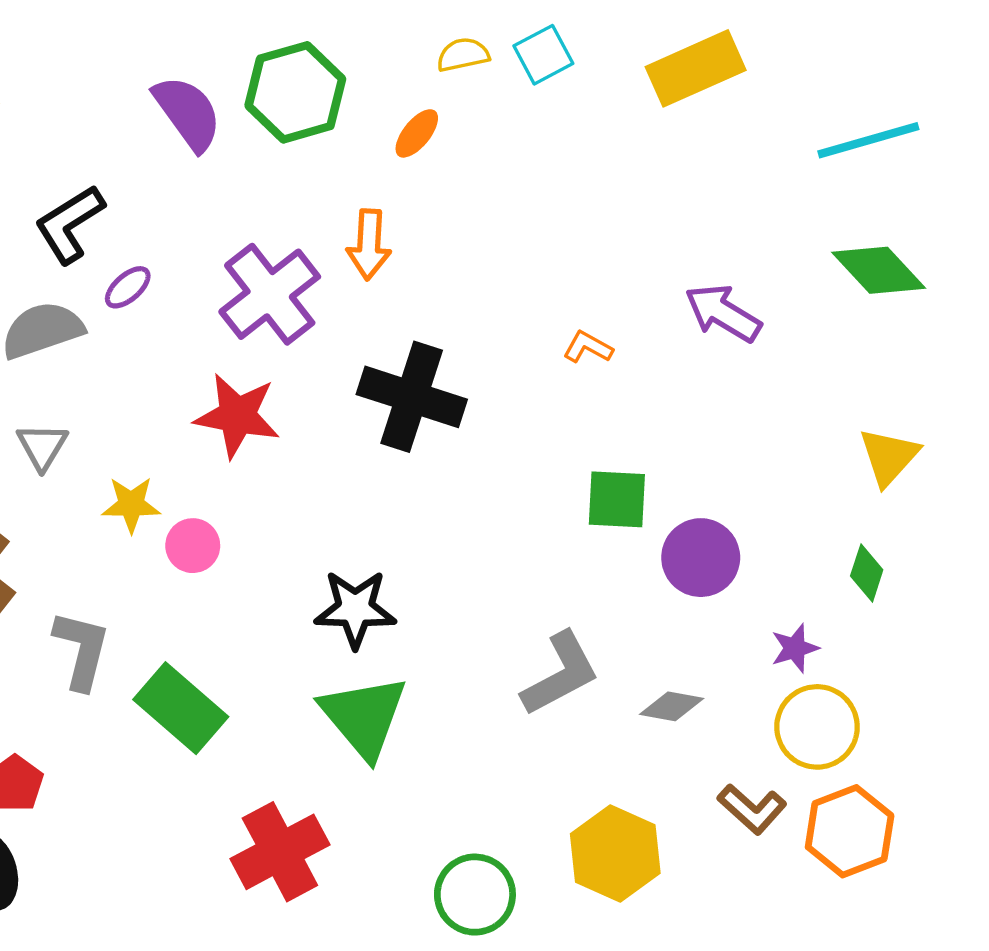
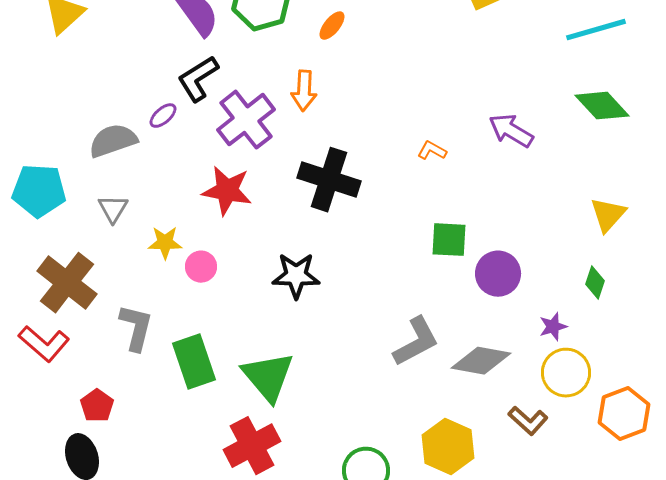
black L-shape: (70, 224) -> (198, 79), moved
black star: (355, 609) -> (296, 276), moved
gray diamond: (672, 706) -> (481, 361), size x1.6
green rectangle: (181, 708) -> (194, 362), turned 30
green triangle: (364, 717) -> (268, 377), moved
orange hexagon: (850, 831) -> (624, 414), moved

